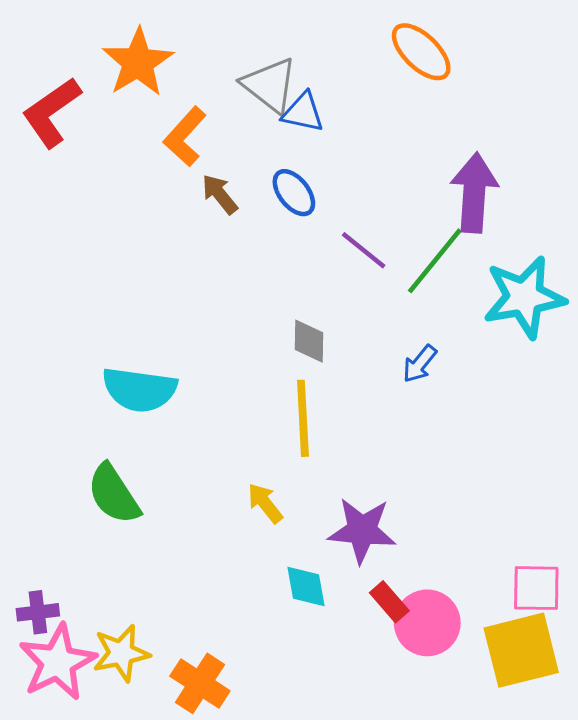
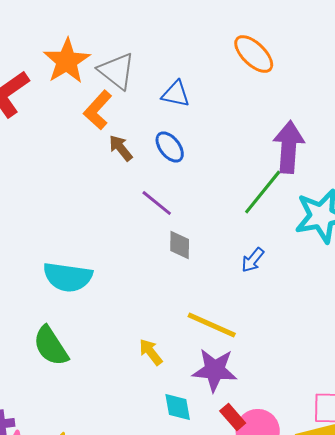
gray triangle: (270, 85) -> (117, 71), moved
purple line: (364, 250) -> (157, 203), moved
yellow line: (303, 418) -> (212, 325), moved, turned -63

